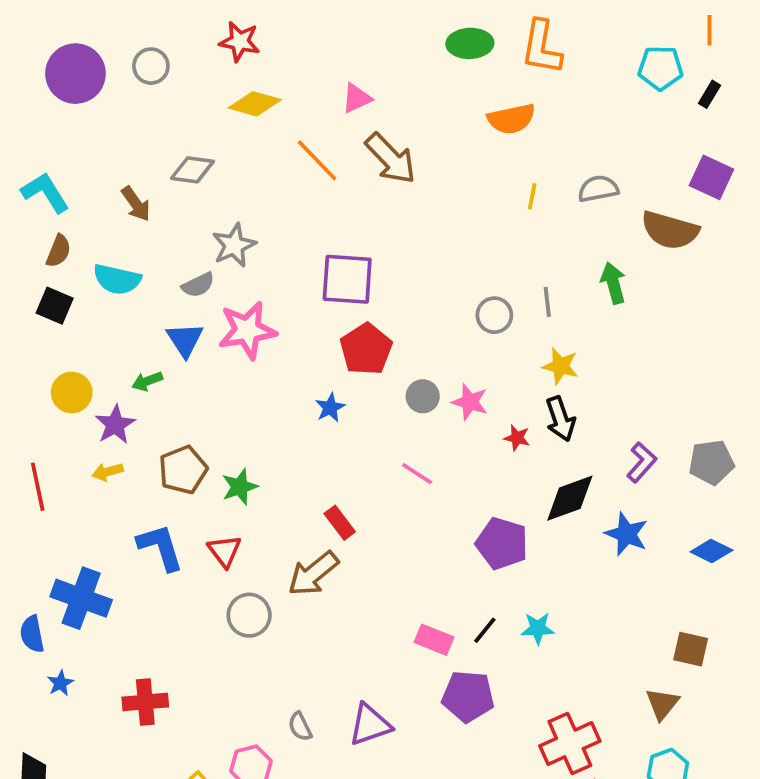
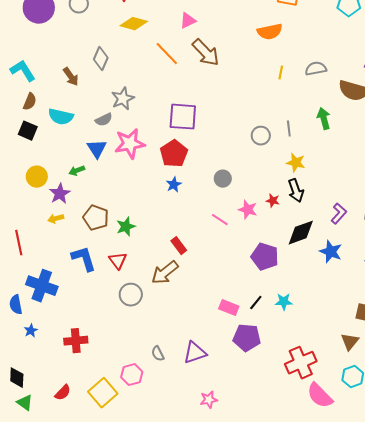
gray diamond: (192, 170) -> (101, 59), turned -75
red pentagon: (366, 349) -> (174, 154), moved
pink star: (470, 402) -> (248, 210), moved
brown pentagon: (183, 470) -> (96, 218), turned -30
red line: (38, 487) -> (19, 243), moved

